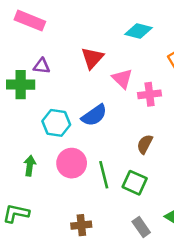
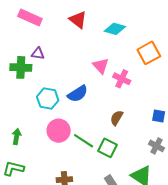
red triangle: (92, 58) -> (78, 20), moved, turned -36
pink cross: (150, 94) -> (122, 79), turned 30
green arrow: (30, 166) -> (17, 136), moved
green line: (104, 175) -> (84, 141), turned -45

